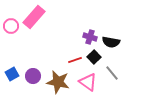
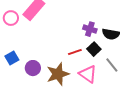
blue square: (12, 74) -> (12, 58), moved
brown star: (58, 82) -> (58, 74), turned -30

